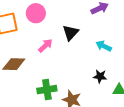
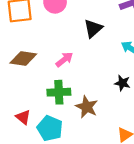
pink arrow: (45, 46) -> (64, 59), moved

